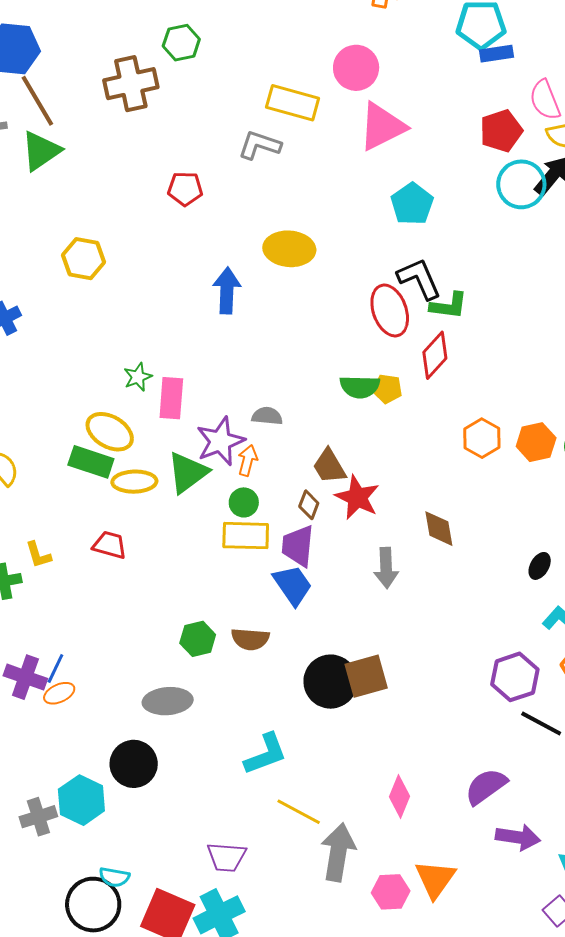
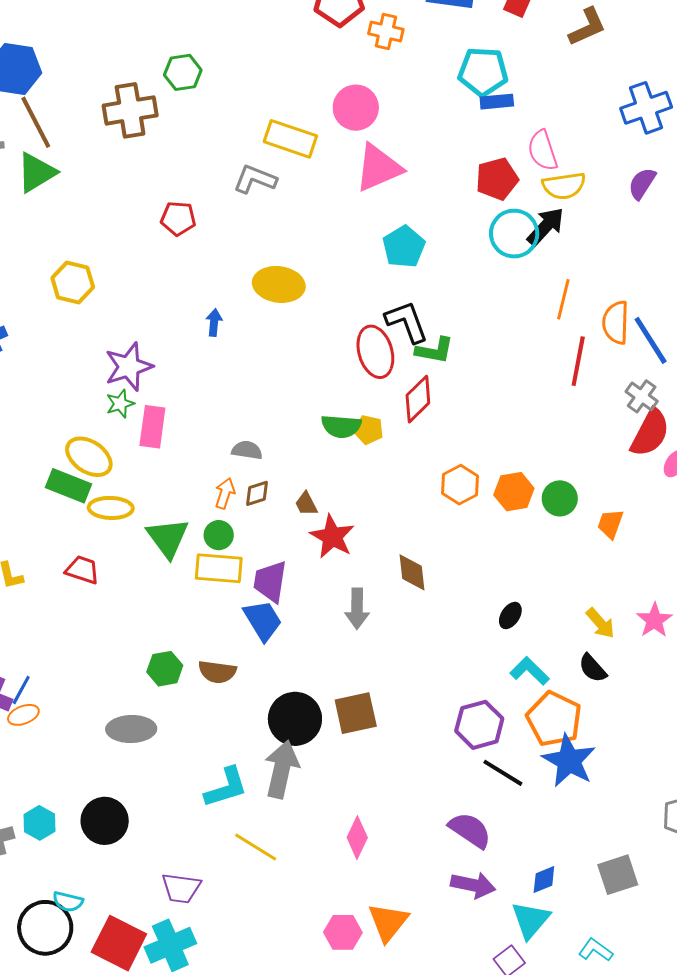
blue arrow: (227, 291) -> (214, 323), size x0.6
purple star: (220, 441) -> (129, 367), moved
brown trapezoid: (329, 466) -> (306, 504), size x0.7
green triangle: (188, 473) -> (168, 538), moved, turned -33
brown diamond: (309, 505) -> (257, 493), moved, turned 48
brown square: (366, 676) -> (356, 713), moved
black circle: (134, 764) -> (105, 821), moved
purple semicircle: (486, 786) -> (470, 830), moved, turned 66
cyan hexagon: (81, 800) -> (40, 823), size x0.7
gray arrow: (338, 852) -> (282, 769), moved

